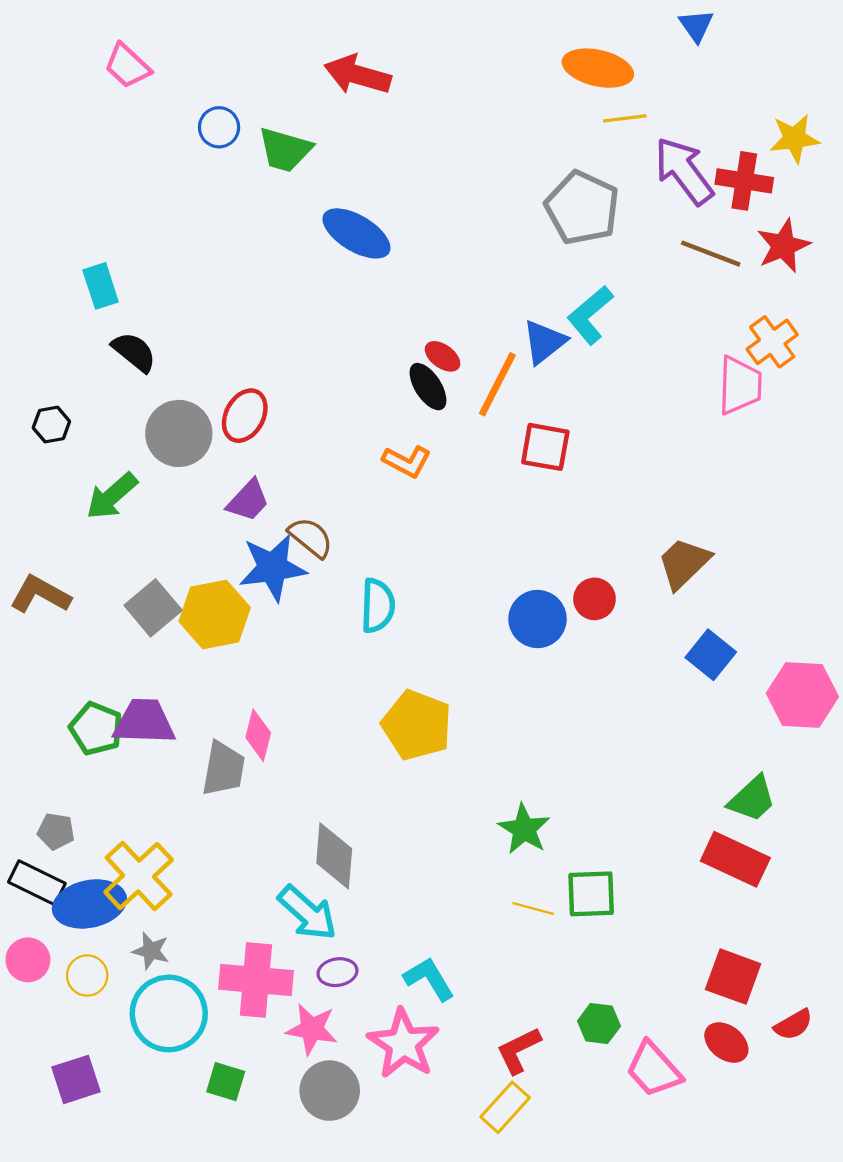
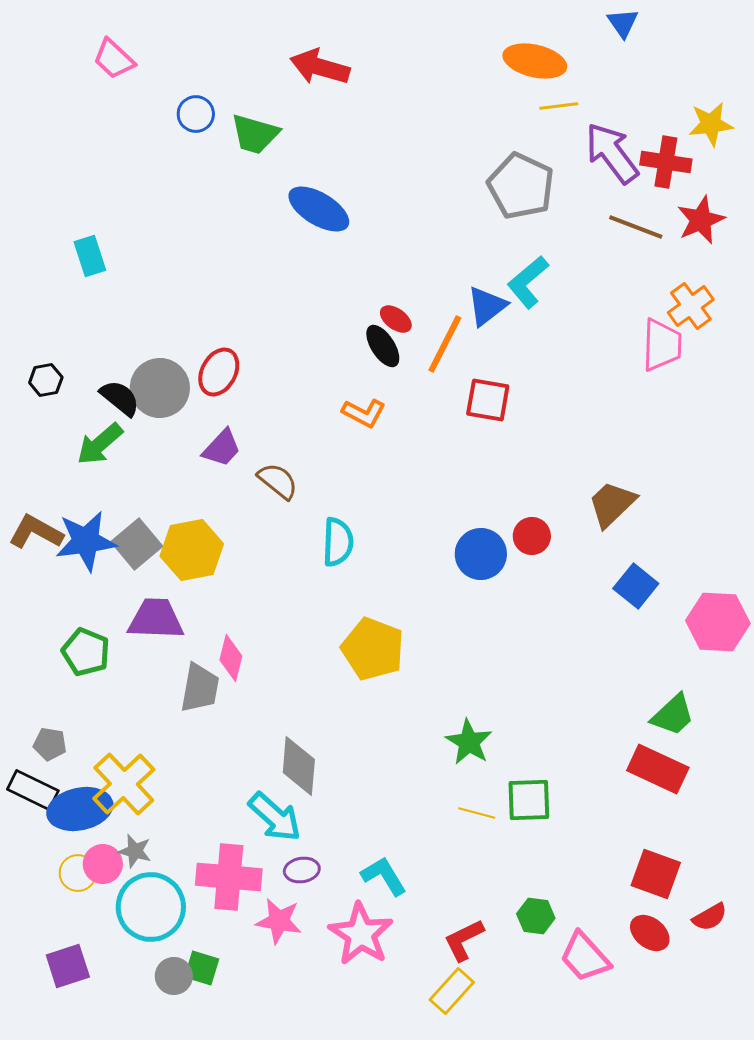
black semicircle: (134, 352) -> (120, 398), moved
blue star: (273, 568) -> (86, 541), moved
purple trapezoid: (144, 722) -> (156, 619), moved
pink circle: (28, 960) -> (103, 864), moved
gray circle: (330, 1091) -> (174, 976), moved, size x0.7

